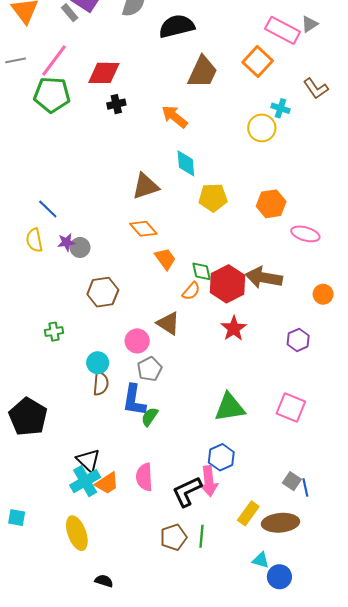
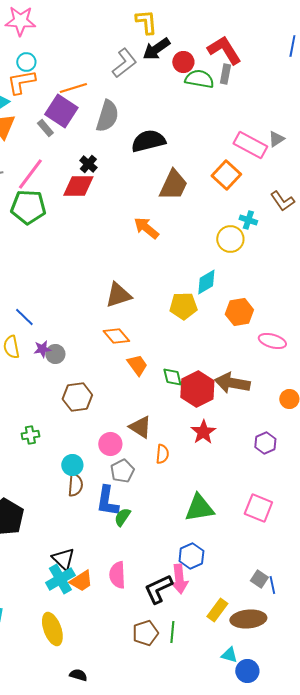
black cross: (116, 104) -> (88, 164), moved, turned -36
cyan diamond: (186, 163) -> (206, 282), moved, turned 64
orange semicircle: (191, 291) -> (162, 454), moved, turned -36

